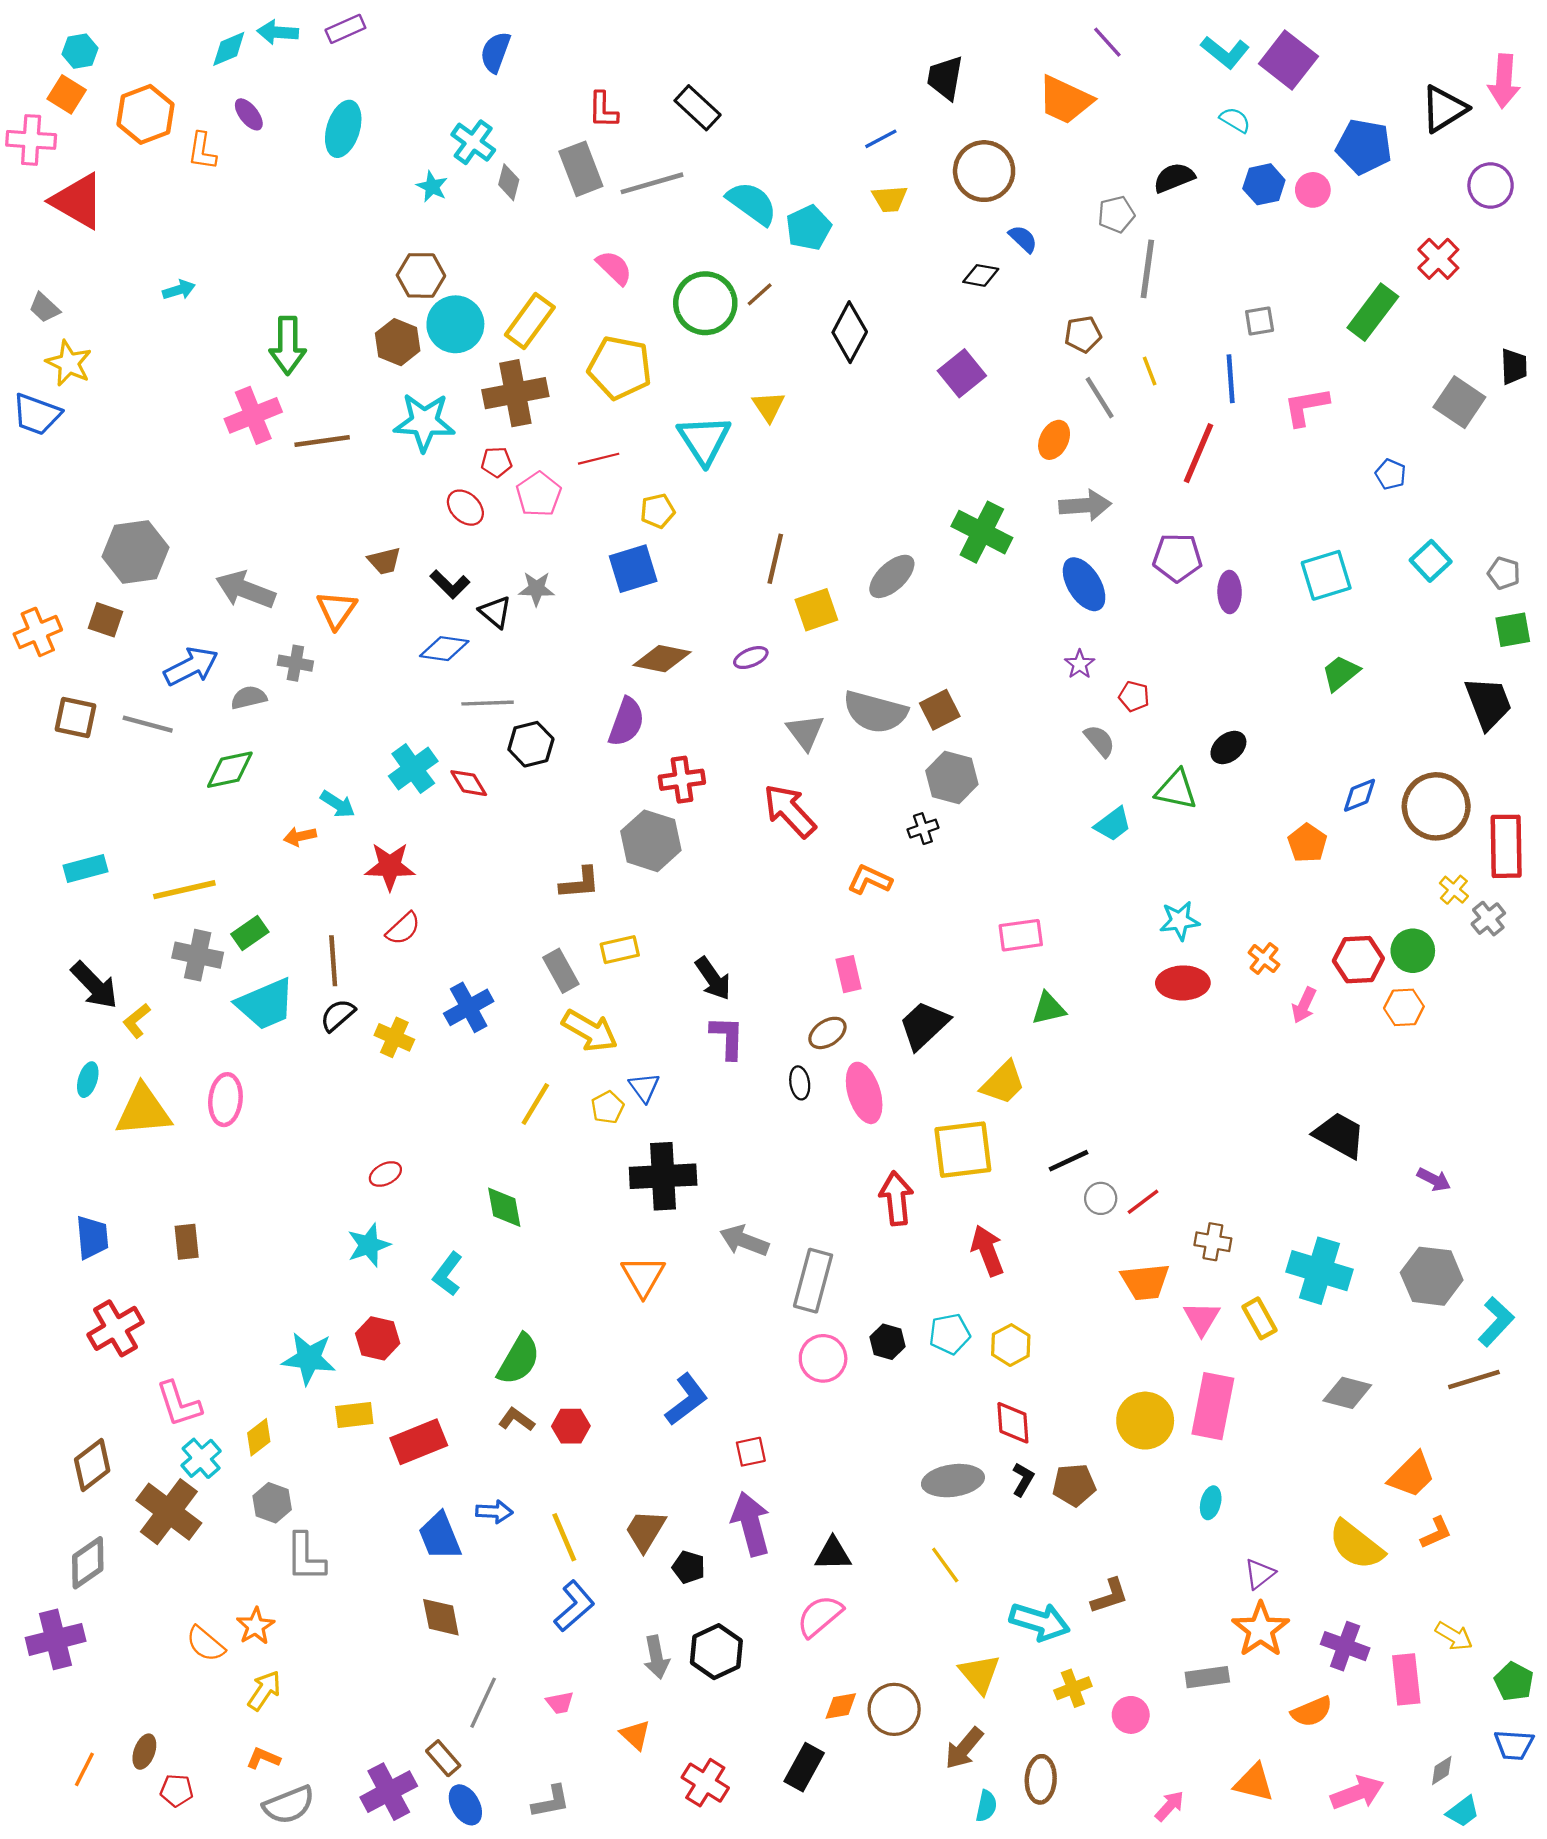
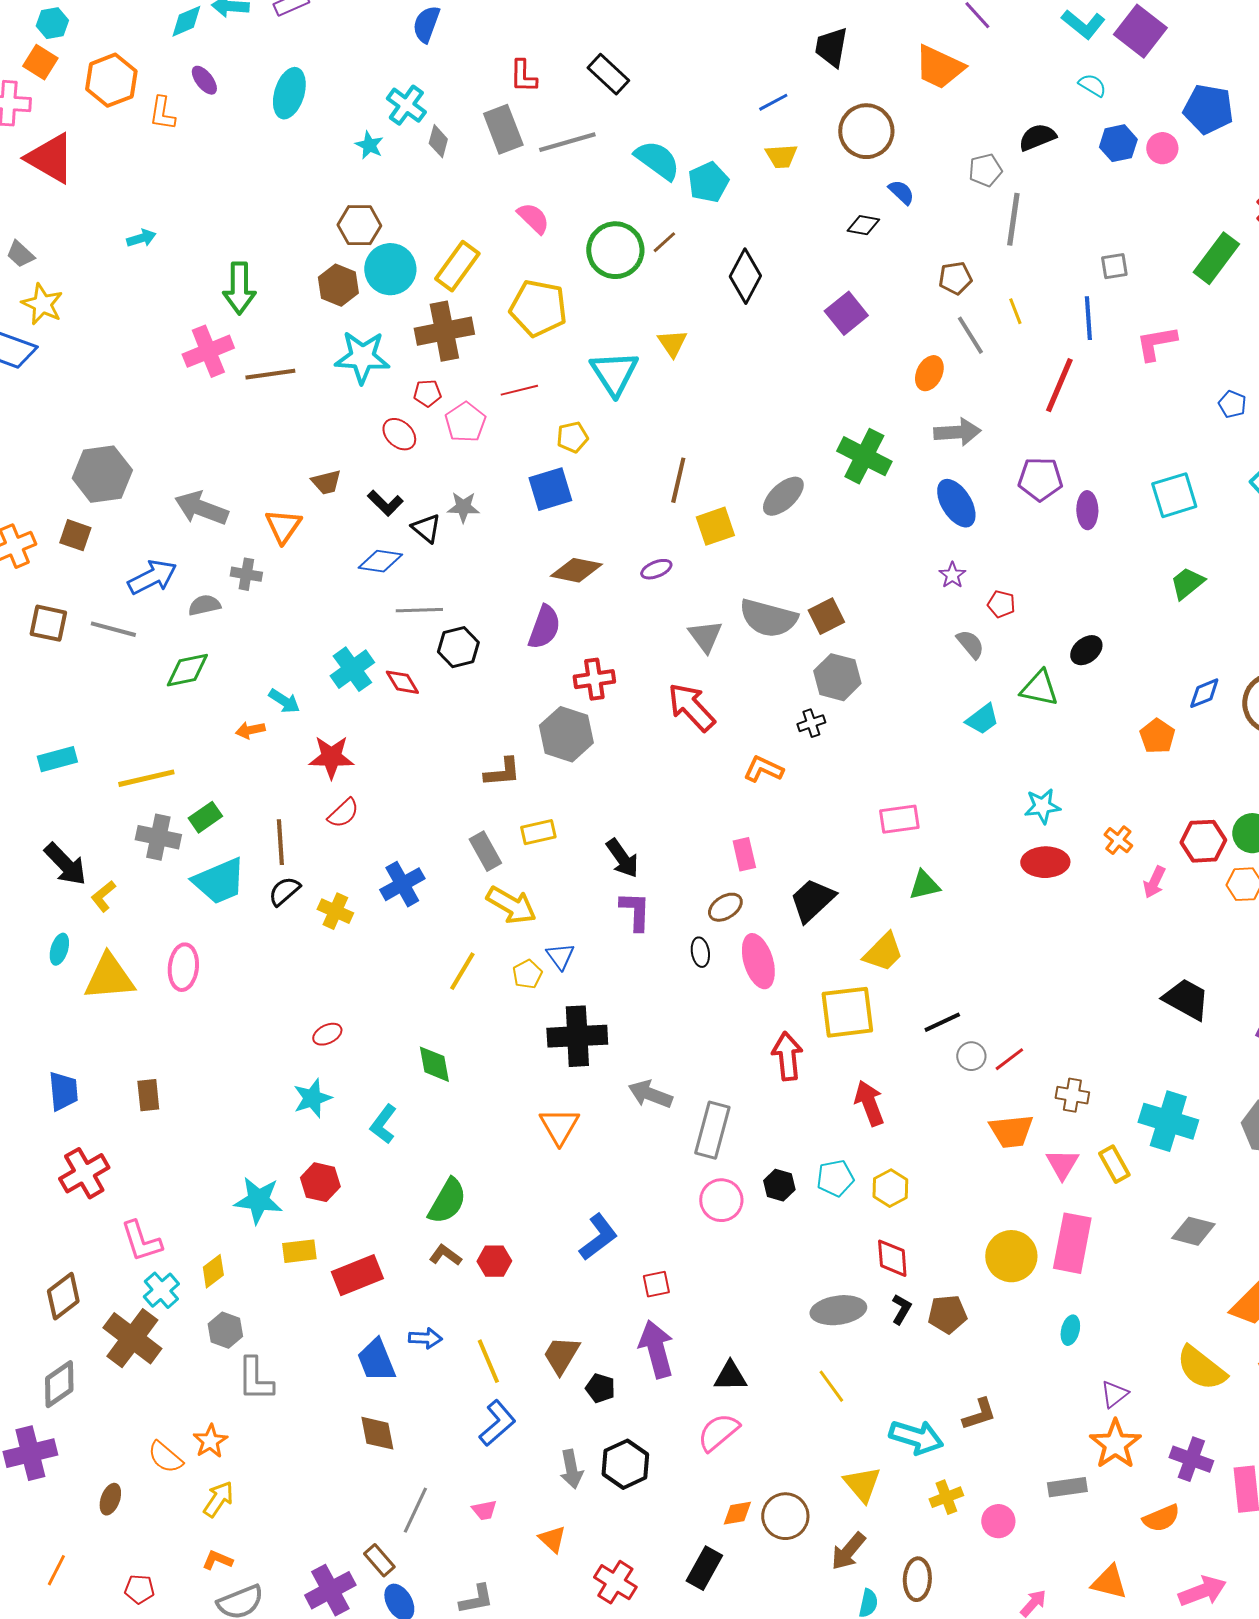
brown ellipse: (144, 1752) -> (110, 1499), moved

